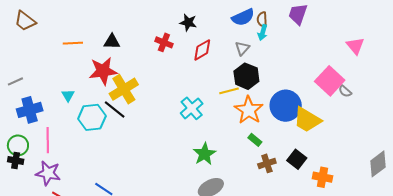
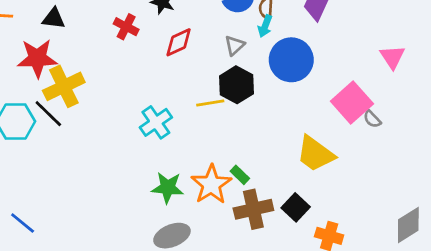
blue circle: (286, 106) -> (291, 60), moved
orange star: (249, 110) -> (211, 184), moved
green star: (204, 154) -> (168, 188), turned 30
brown cross: (267, 163) -> (253, 209), size x1.5

